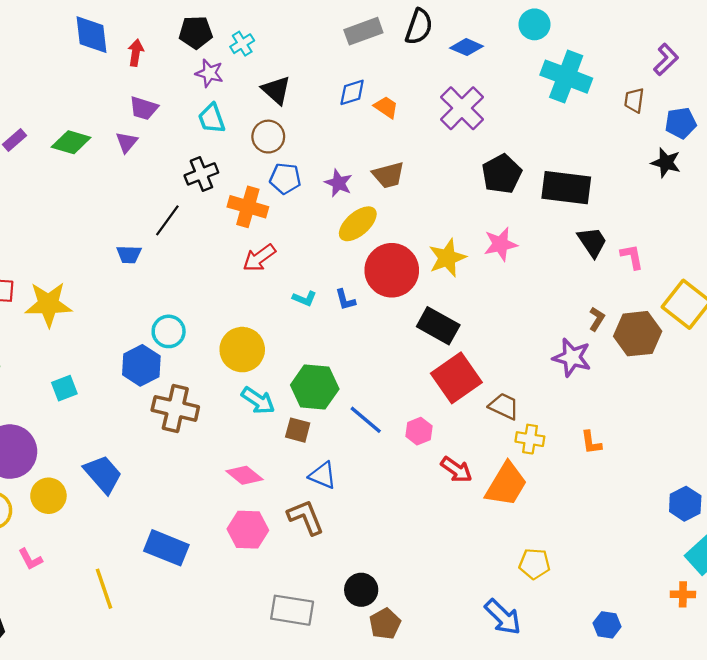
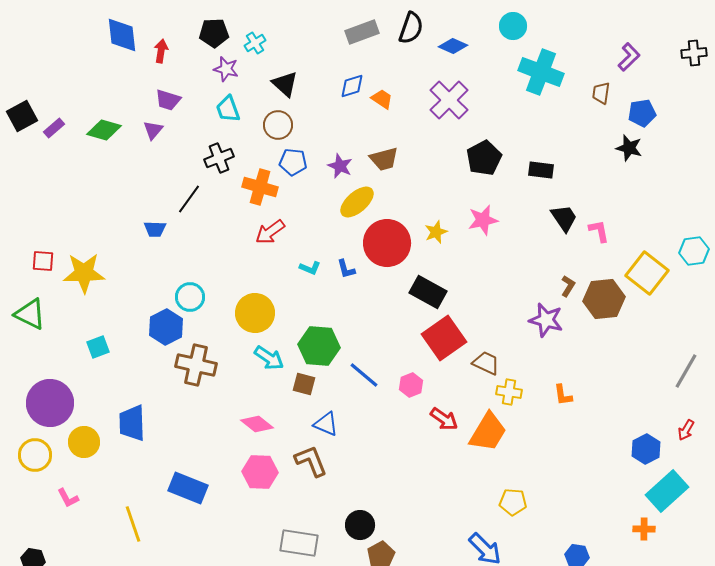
black rectangle: (566, 188) -> (541, 170), size x0.6
yellow star: (447, 258) -> (436, 232), size x0.7
blue trapezoid: (103, 474) -> (132, 423), turned -141

